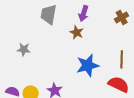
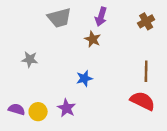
gray trapezoid: (49, 14) -> (59, 18), turned -115
blue star: (88, 65) -> (84, 78), moved, size x0.6

